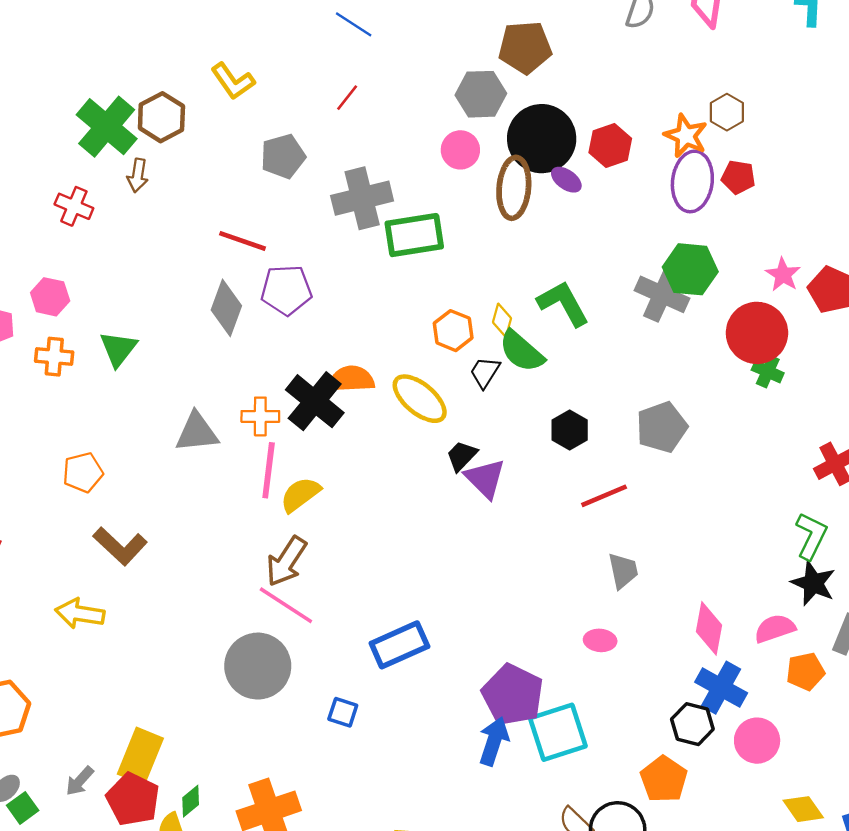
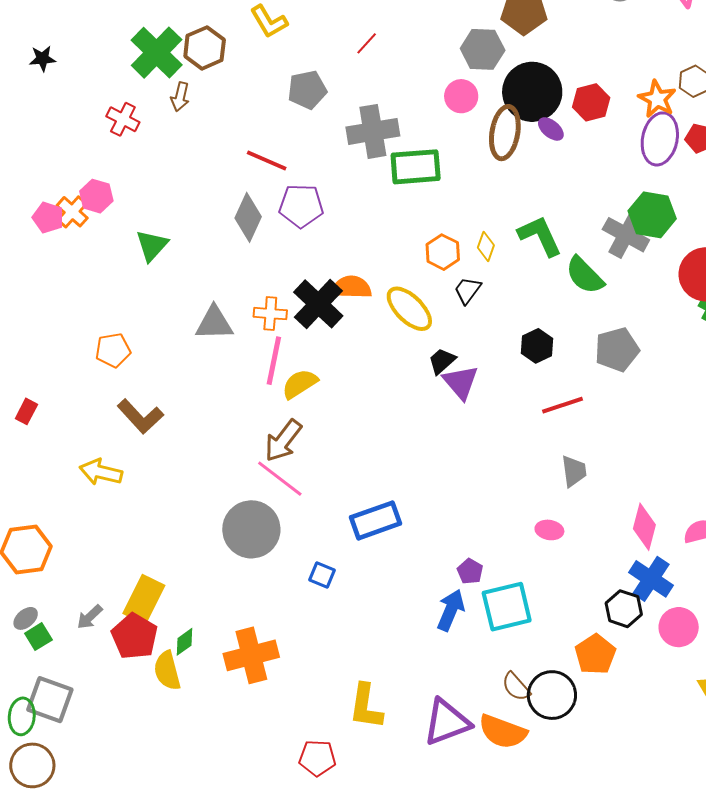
green semicircle: (521, 351) -> (585, 275), moved
orange cross: (54, 357) -> (72, 212), moved, turned 32
purple pentagon: (513, 695) -> (470, 571), size x0.5

